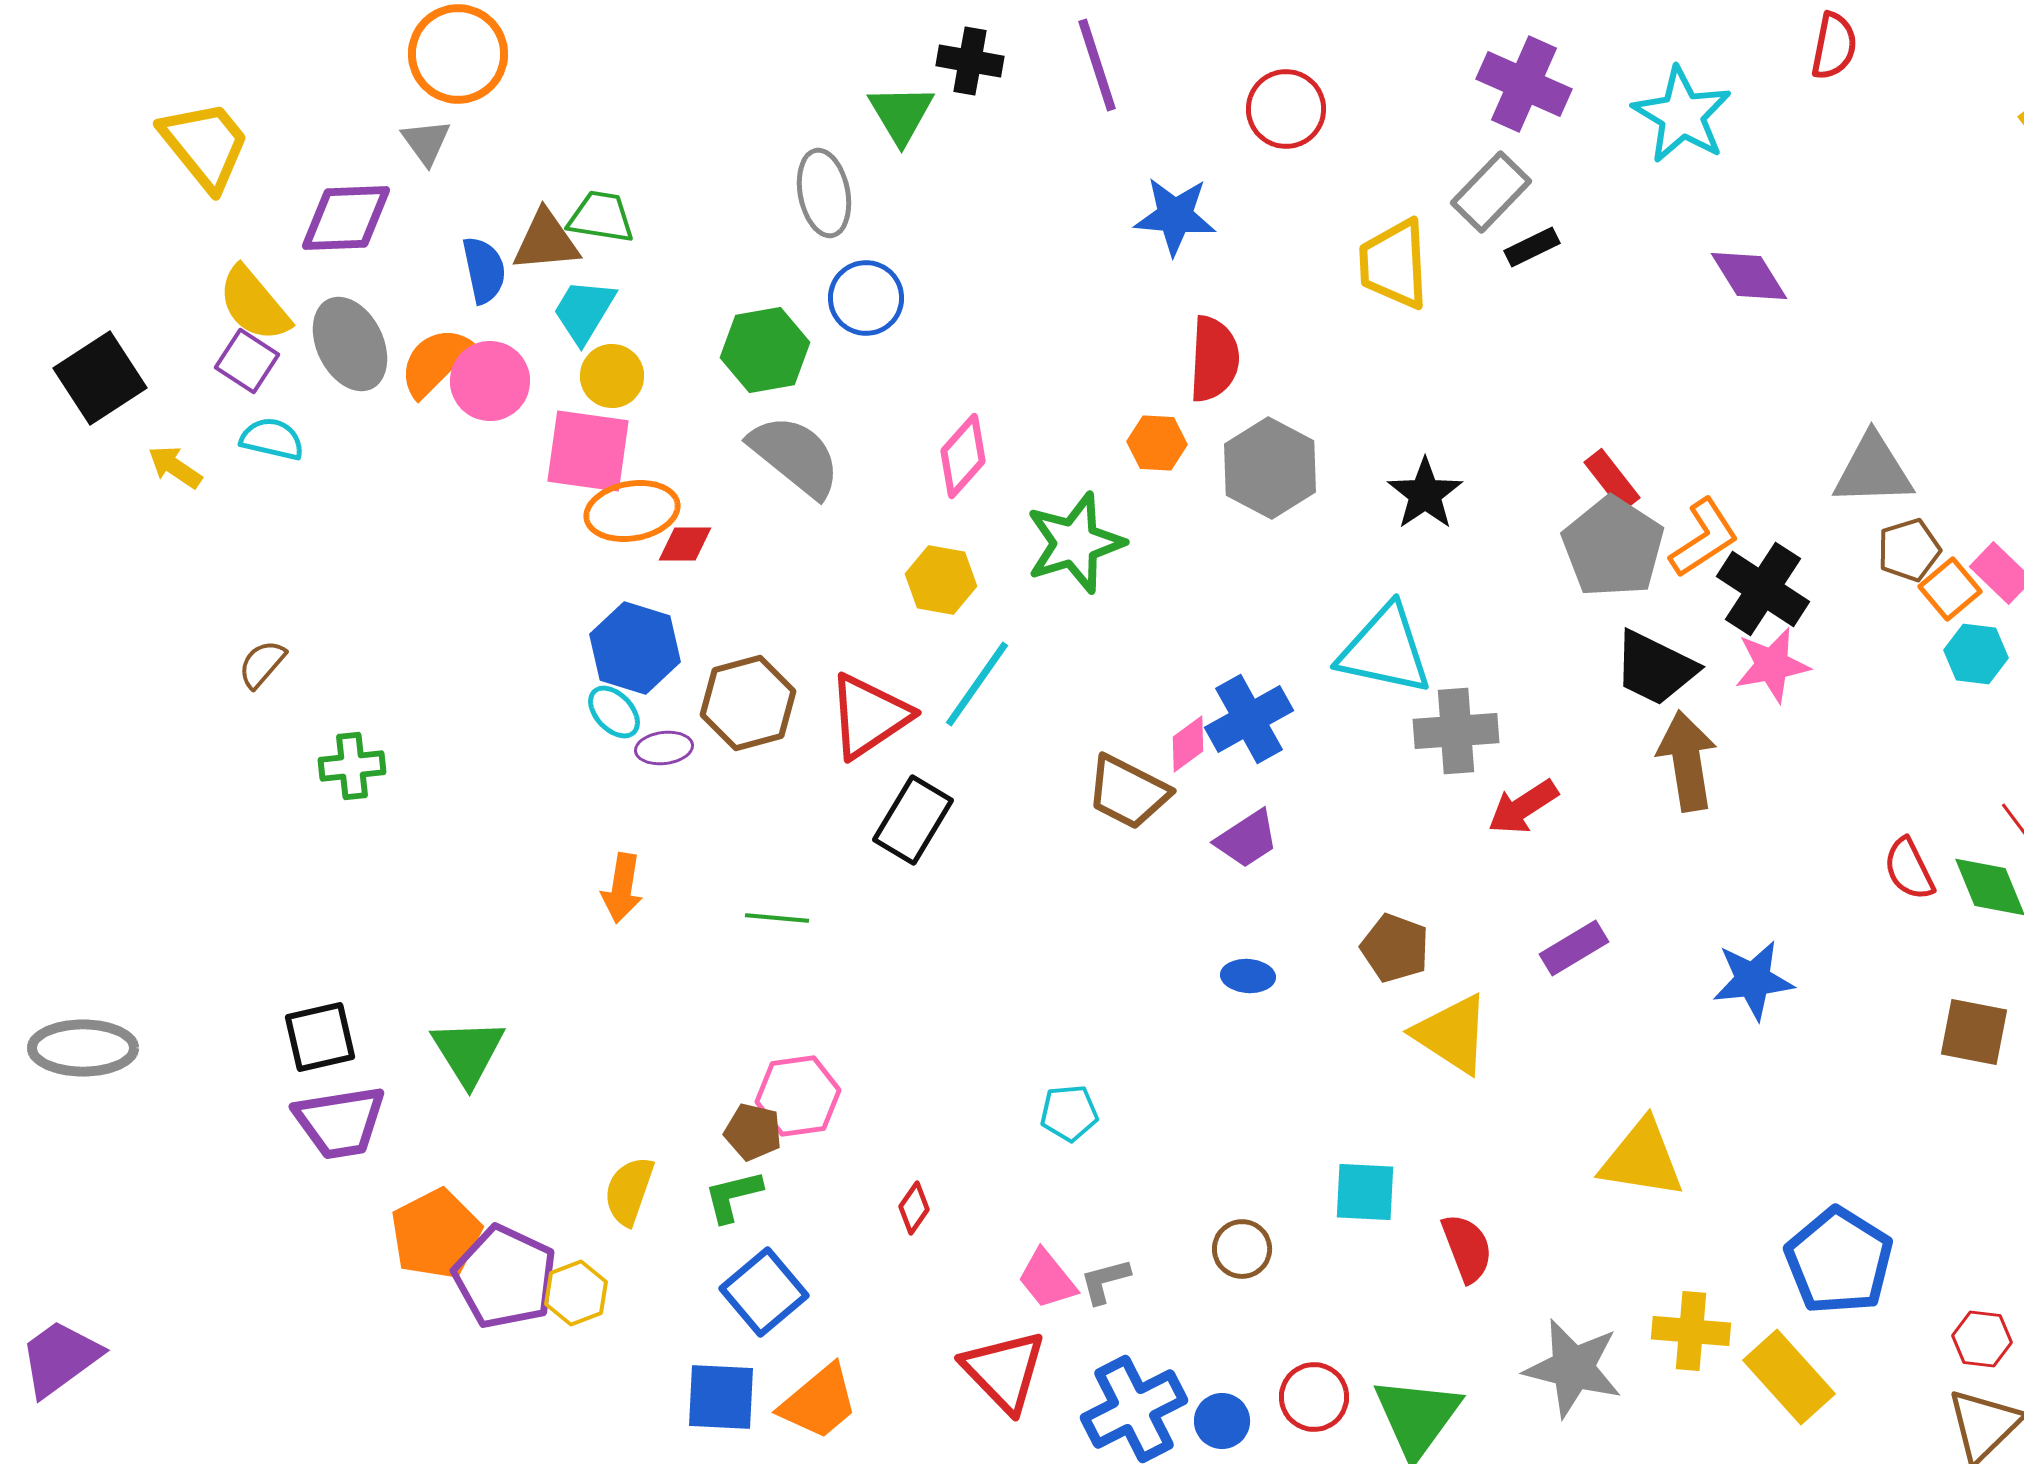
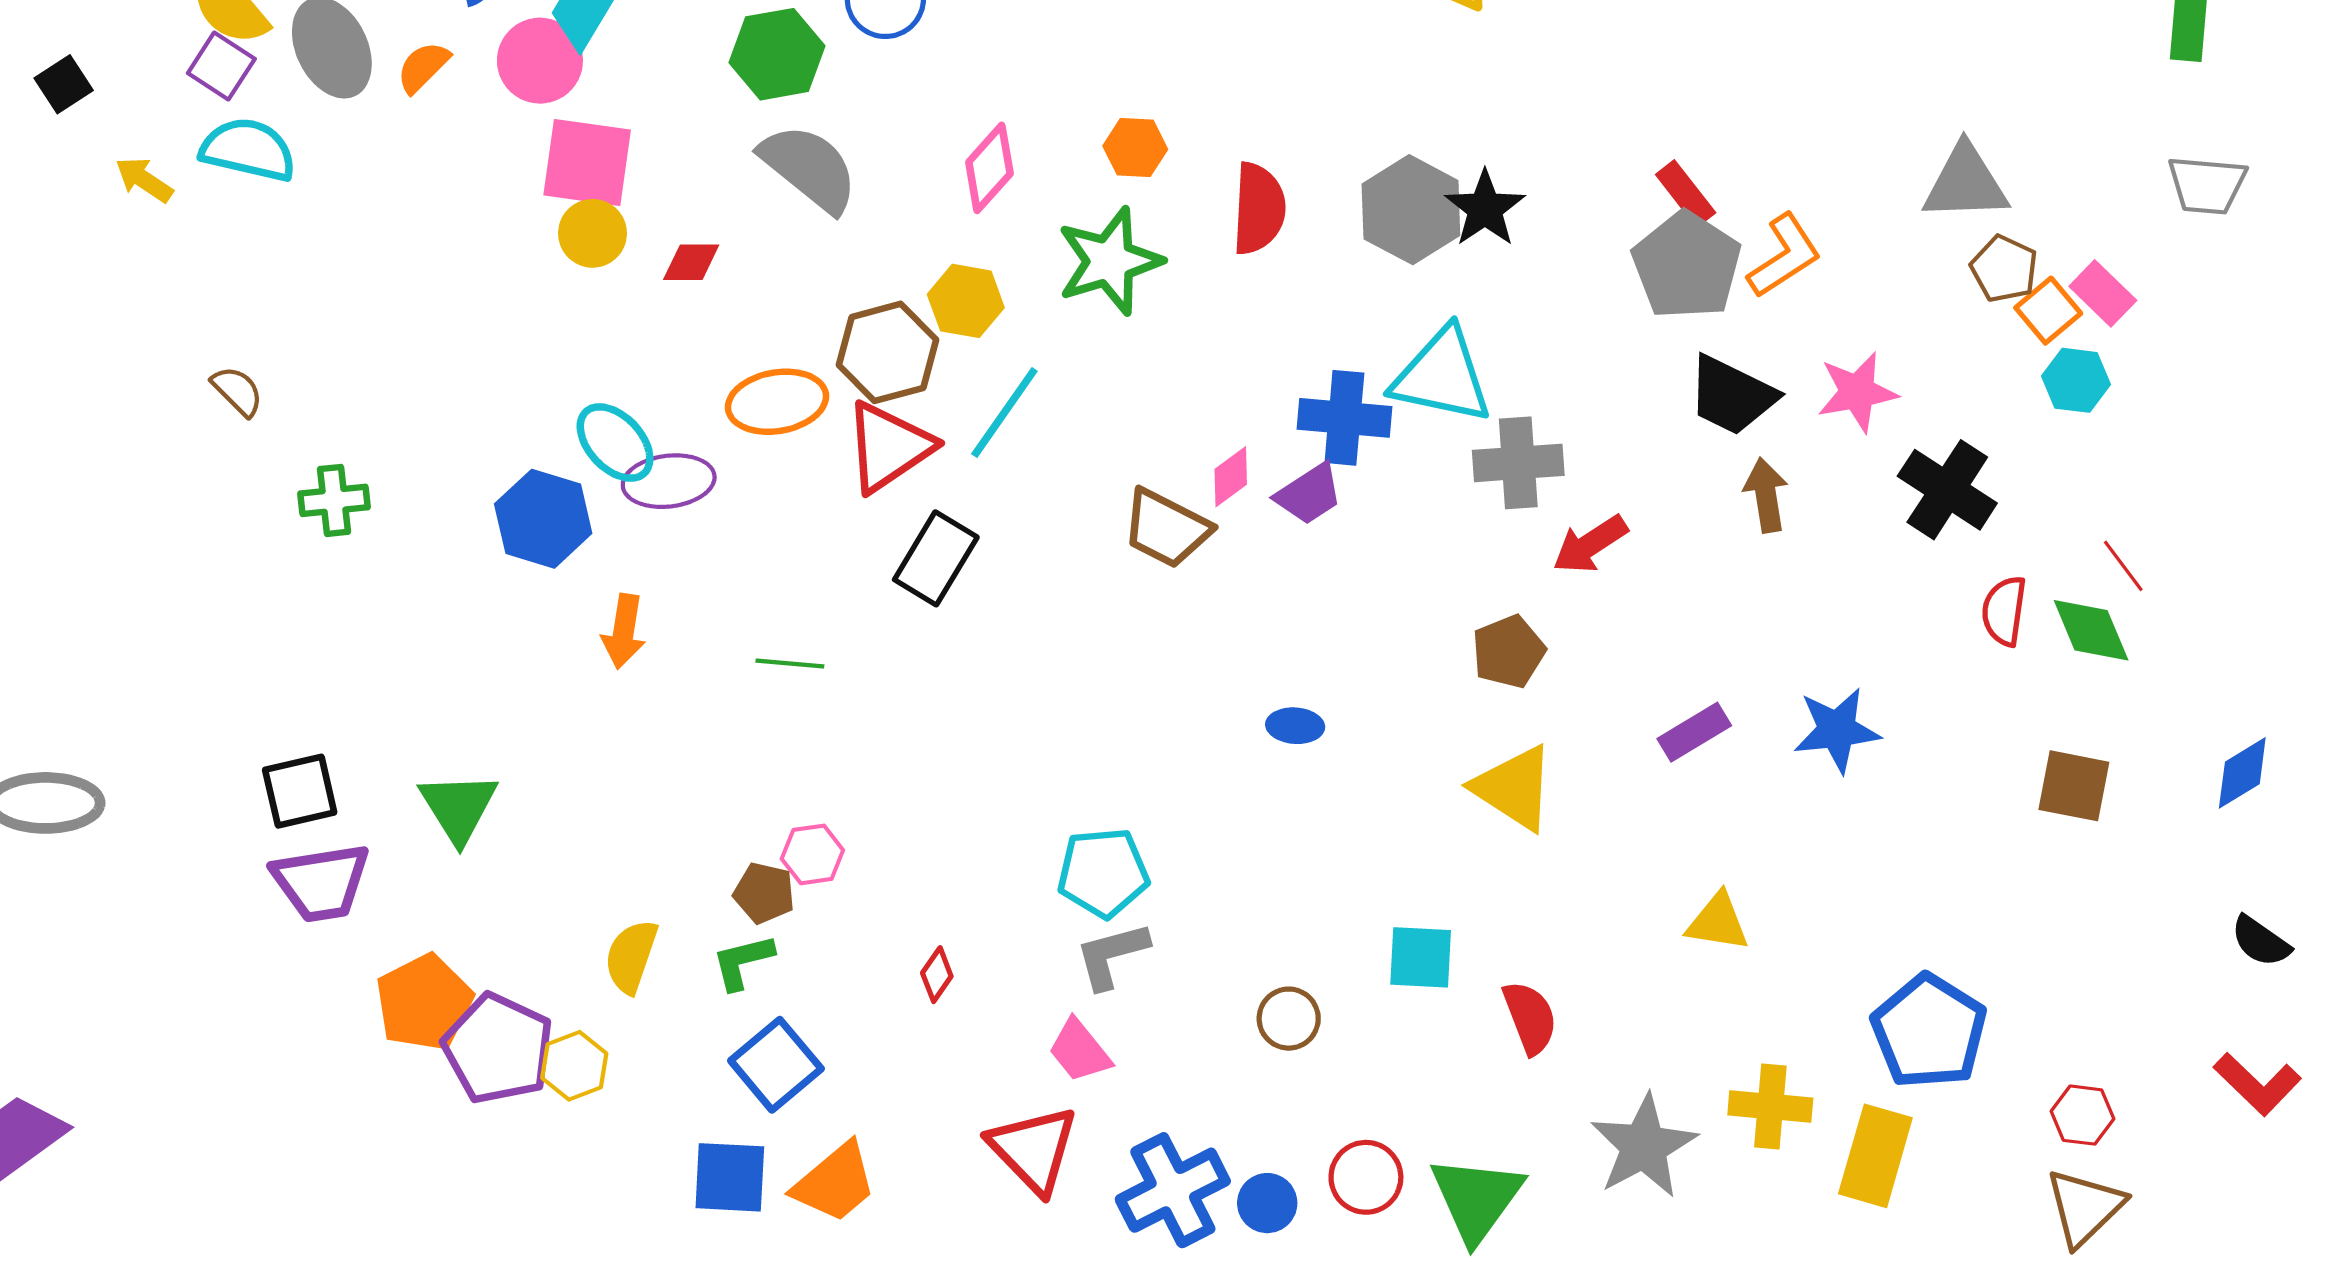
red semicircle: (1214, 359) -> (1259, 209), moved
orange semicircle: (435, 362) -> (423, 67), size x0.7
yellow circle: (612, 376) -> (593, 233), moved
black square: (100, 378) -> (64, 84), size x0.6
pink circle: (490, 381) -> (540, 61), moved
cyan semicircle: (272, 439) -> (248, 150), size x1.4
orange hexagon: (1157, 443) -> (1135, 148), moved
gray hexagon: (1270, 468) -> (1411, 210), moved
orange ellipse: (632, 511) -> (777, 402), moved
brown pentagon: (1909, 550) -> (2004, 269), turned -30
black cross: (1763, 589) -> (1947, 490), moved
blue hexagon: (635, 648) -> (543, 519), moved
brown semicircle: (262, 664) -> (237, 391), turned 94
brown hexagon: (748, 703) -> (887, 352), moved
cyan ellipse: (614, 712) -> (615, 443), size x1.4
blue cross: (1249, 719) -> (1344, 418), moved, turned 34
purple ellipse: (664, 748) -> (669, 481), size x1.5
brown arrow: (1687, 761) -> (1766, 495), size x0.7
purple trapezoid: (1247, 839) -> (1309, 494), moved
red semicircle: (1909, 869) -> (2004, 611), turned 34
brown pentagon: (1395, 948) -> (1509, 652), moved, turned 30
purple rectangle: (1574, 948) -> (1694, 732), moved
pink hexagon: (798, 1096) -> (812, 854), size x0.7
cyan pentagon: (1069, 1113) -> (1103, 873), size x1.5
yellow triangle: (1642, 1159) -> (1718, 922), size x0.7
gray L-shape: (1105, 1281) -> (1112, 955), moved, size x1.4
gray star: (1573, 1368) -> (1644, 1146), turned 30
yellow rectangle: (1789, 1377) -> (1875, 1156), turned 58

